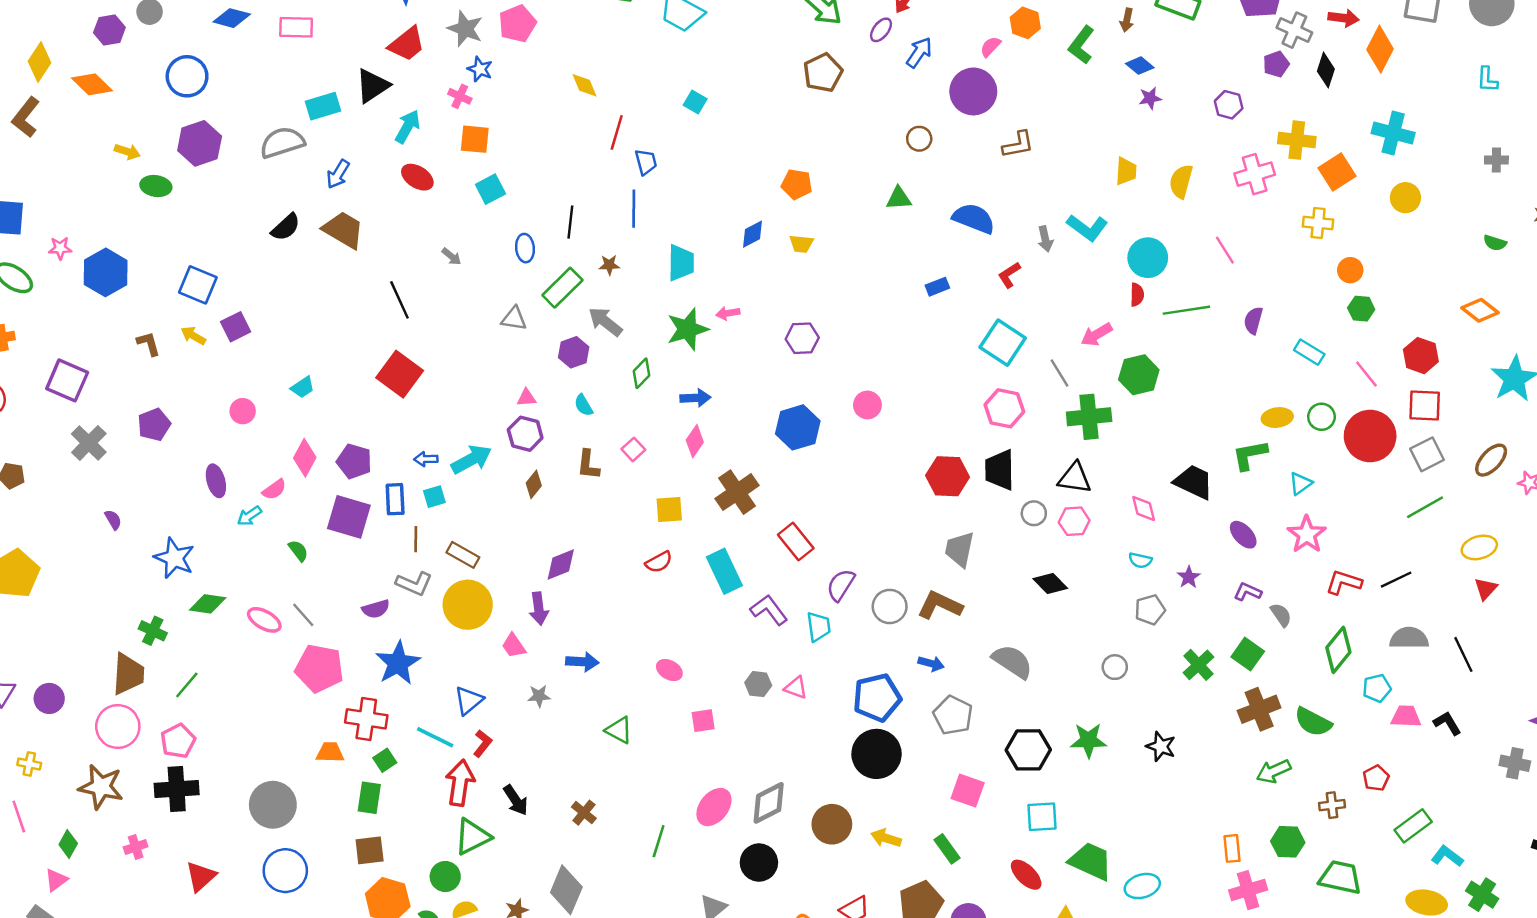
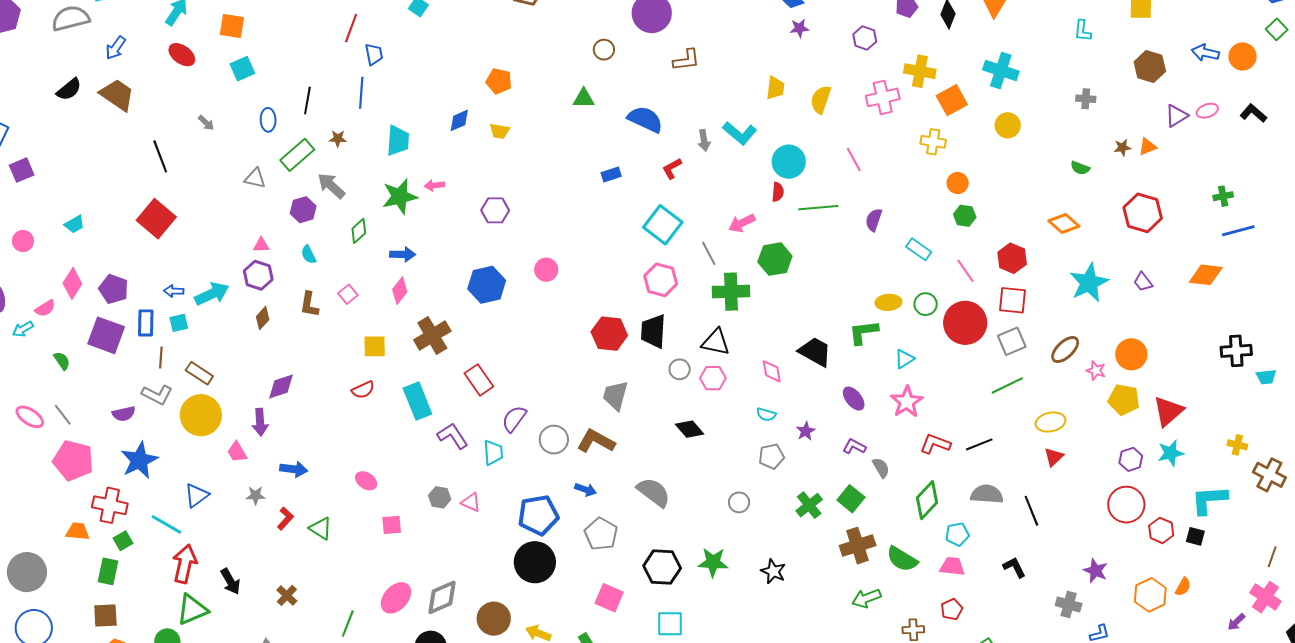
pink trapezoid: (1406, 716) -> (952, 566), moved
red L-shape: (482, 743) -> (285, 518), moved

